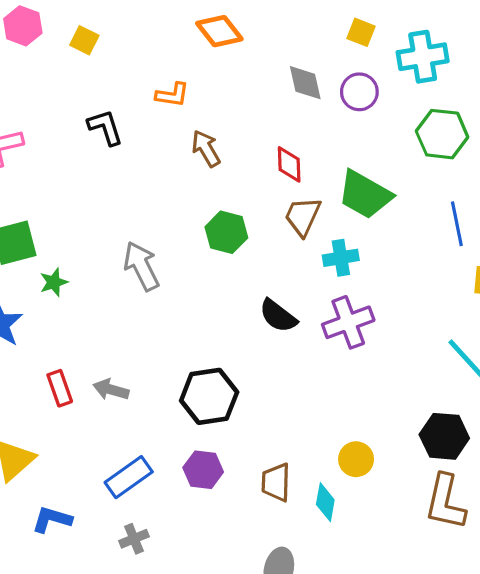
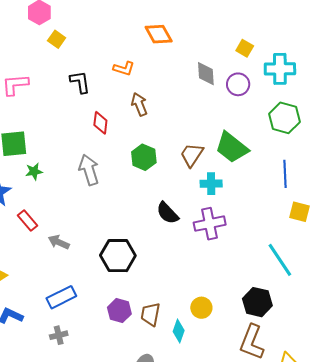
yellow square: (84, 40) -> (57, 39), moved
red diamond: (289, 164) -> (100, 123), moved
red rectangle: (60, 388) -> (28, 221), moved, turned -30
purple hexagon: (203, 470) -> (119, 311), moved

